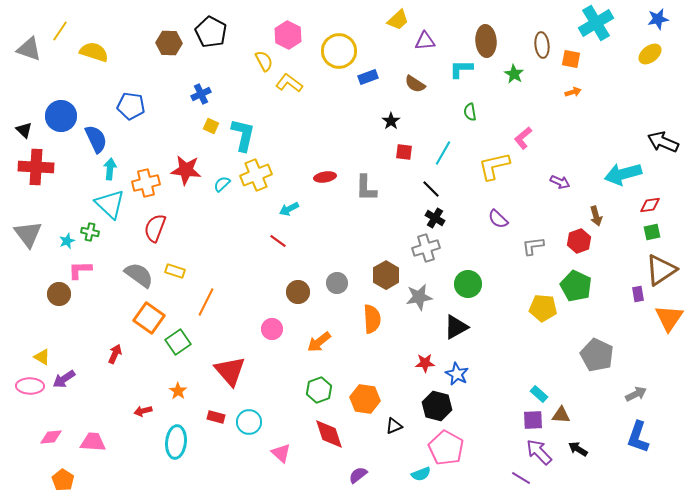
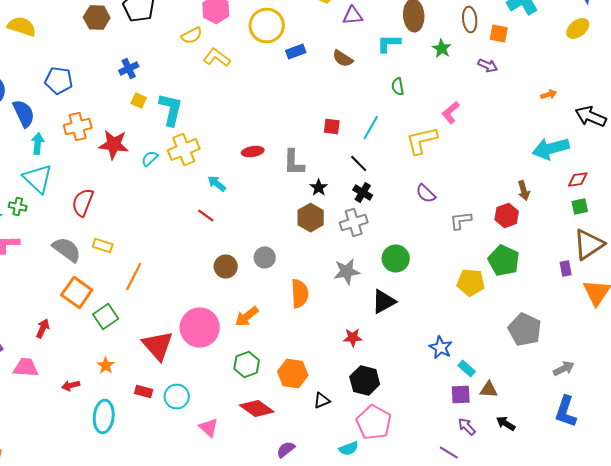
yellow semicircle: (264, 61) -> (192, 36), turned 90
orange arrow: (573, 92) -> (549, 94), moved
black star: (391, 121) -> (319, 188), moved
purple arrow: (560, 182) -> (488, 66), moved
orange cross: (146, 183) -> (78, 126), moved
cyan arrow: (289, 209) -> (217, 184), turned 66
brown hexagon: (386, 275) -> (311, 218), moved
pink circle: (272, 329) -> (200, 328), moved, size x1.8
blue star: (457, 374) -> (441, 348), moved
red diamond: (329, 434) -> (257, 408), turned -36
pink trapezoid: (93, 442) -> (26, 368), moved
purple arrow: (539, 452) -> (467, 426), size x0.7

